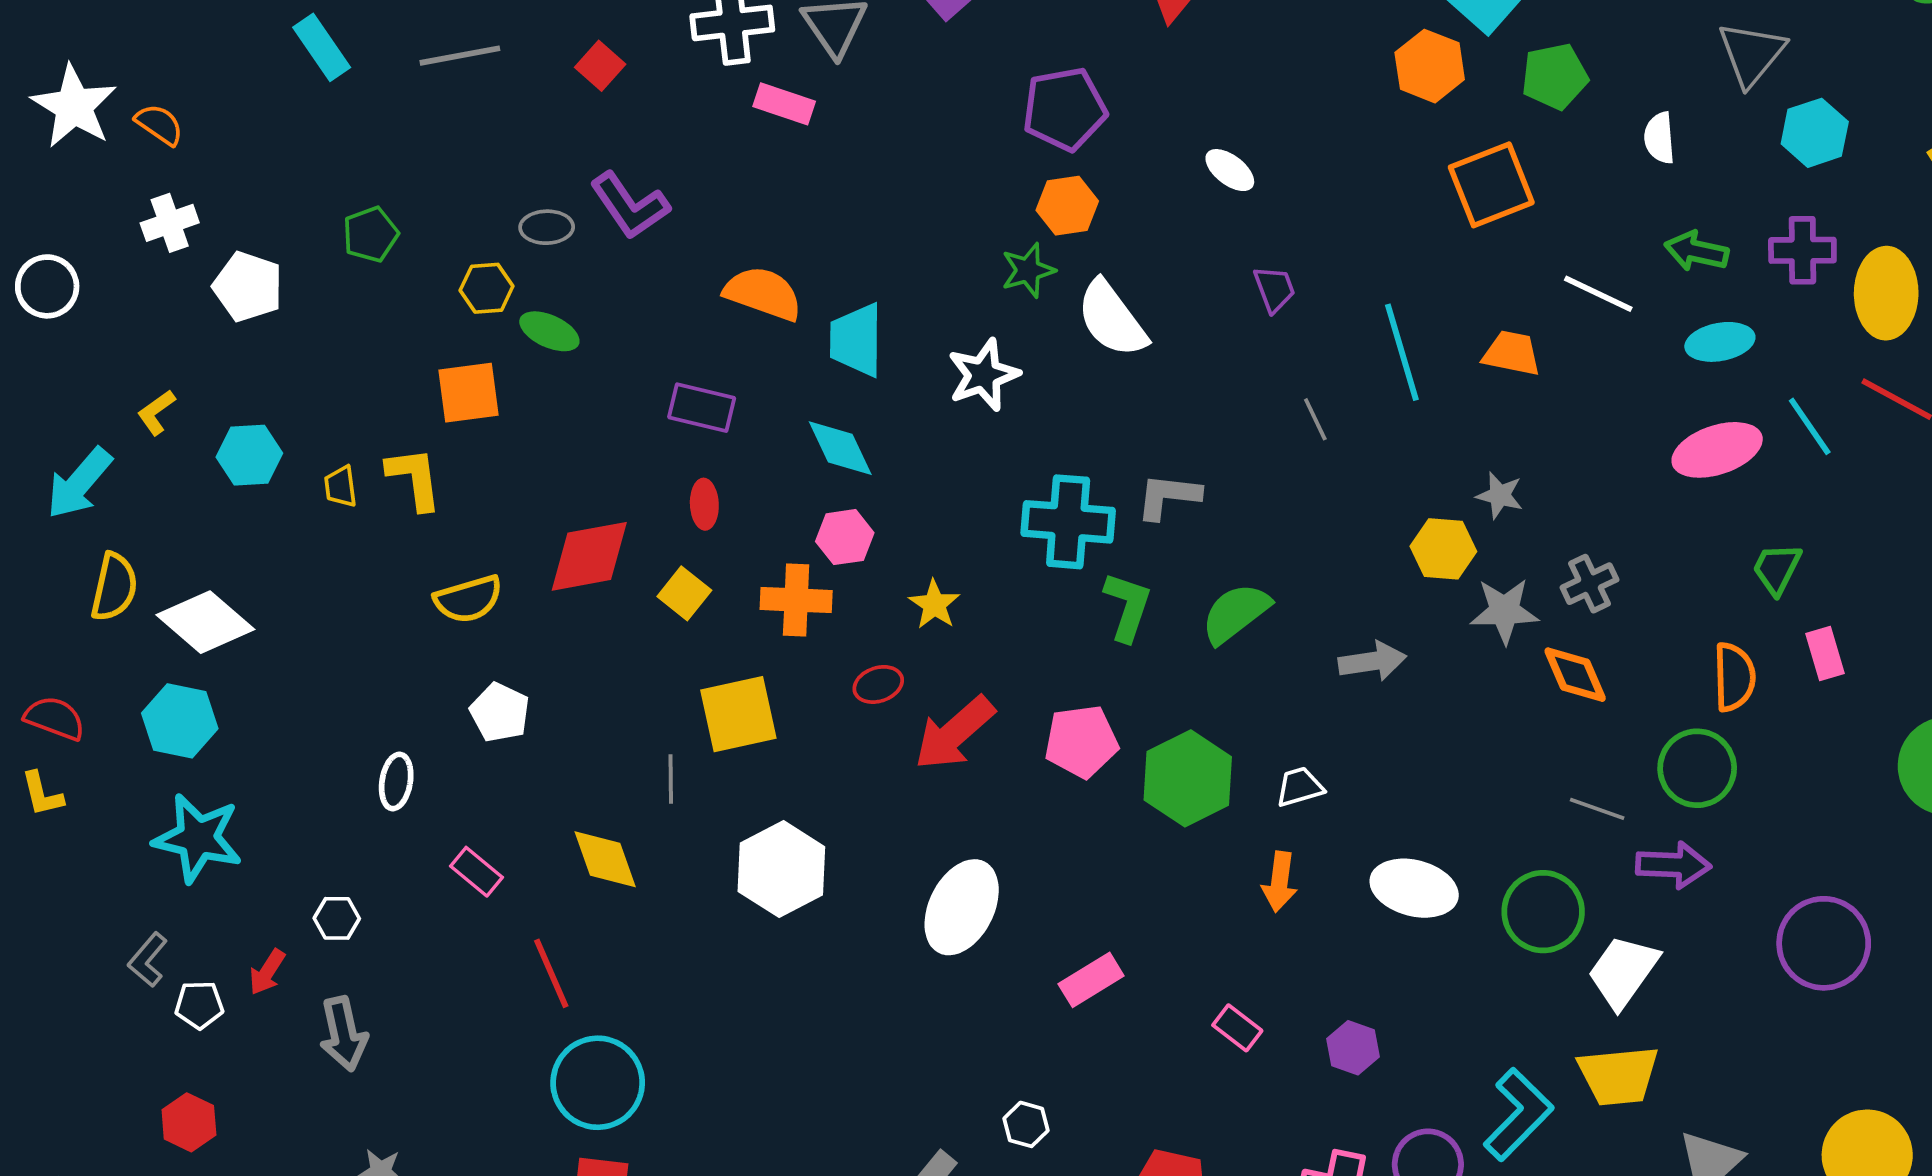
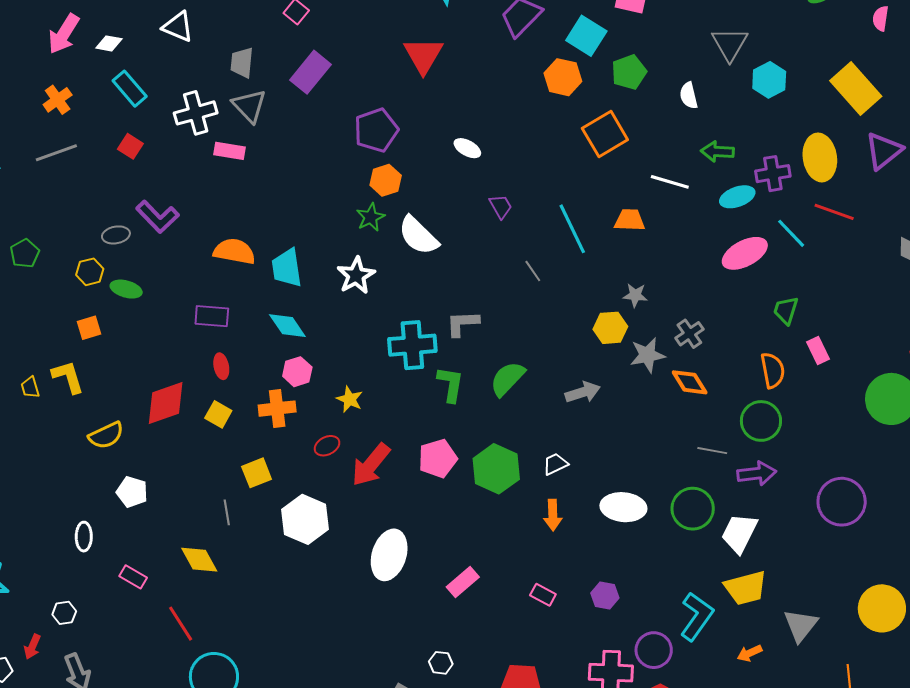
purple cross: (1802, 250) -> (773, 174), moved
orange square: (469, 393) -> (89, 328), size x0.7
yellow square: (738, 714) -> (257, 473), size x0.7
white hexagon: (781, 869) -> (305, 519), moved

